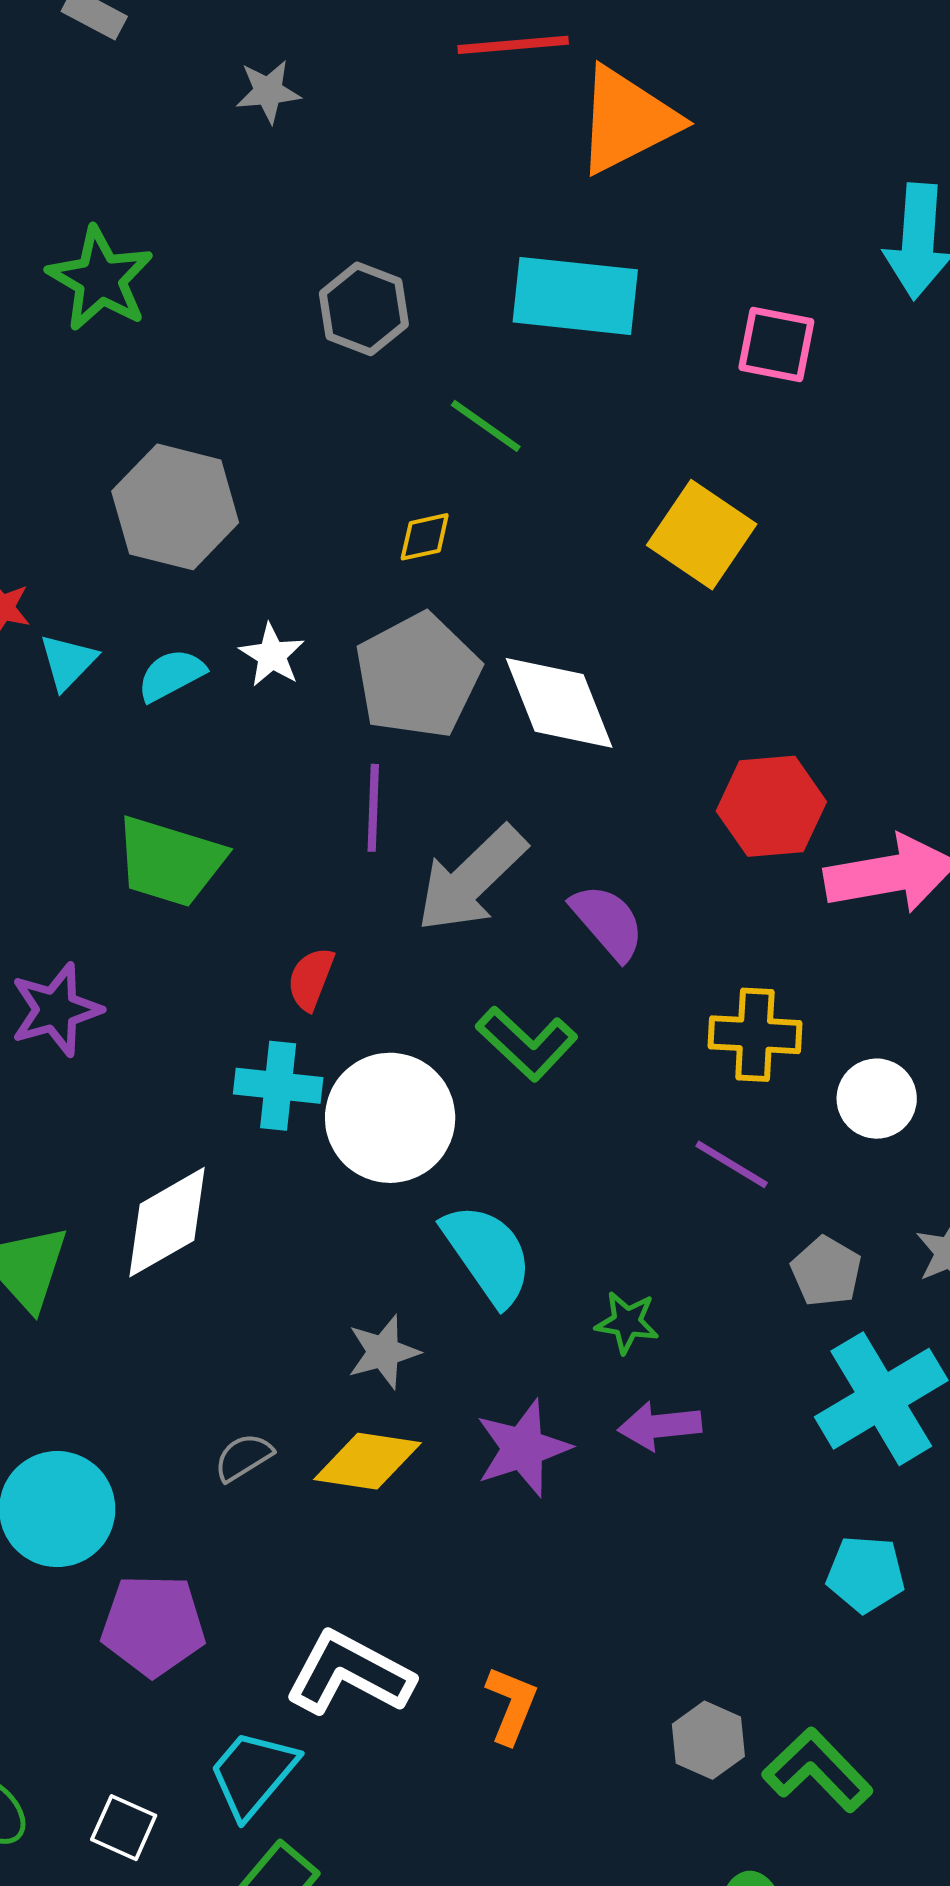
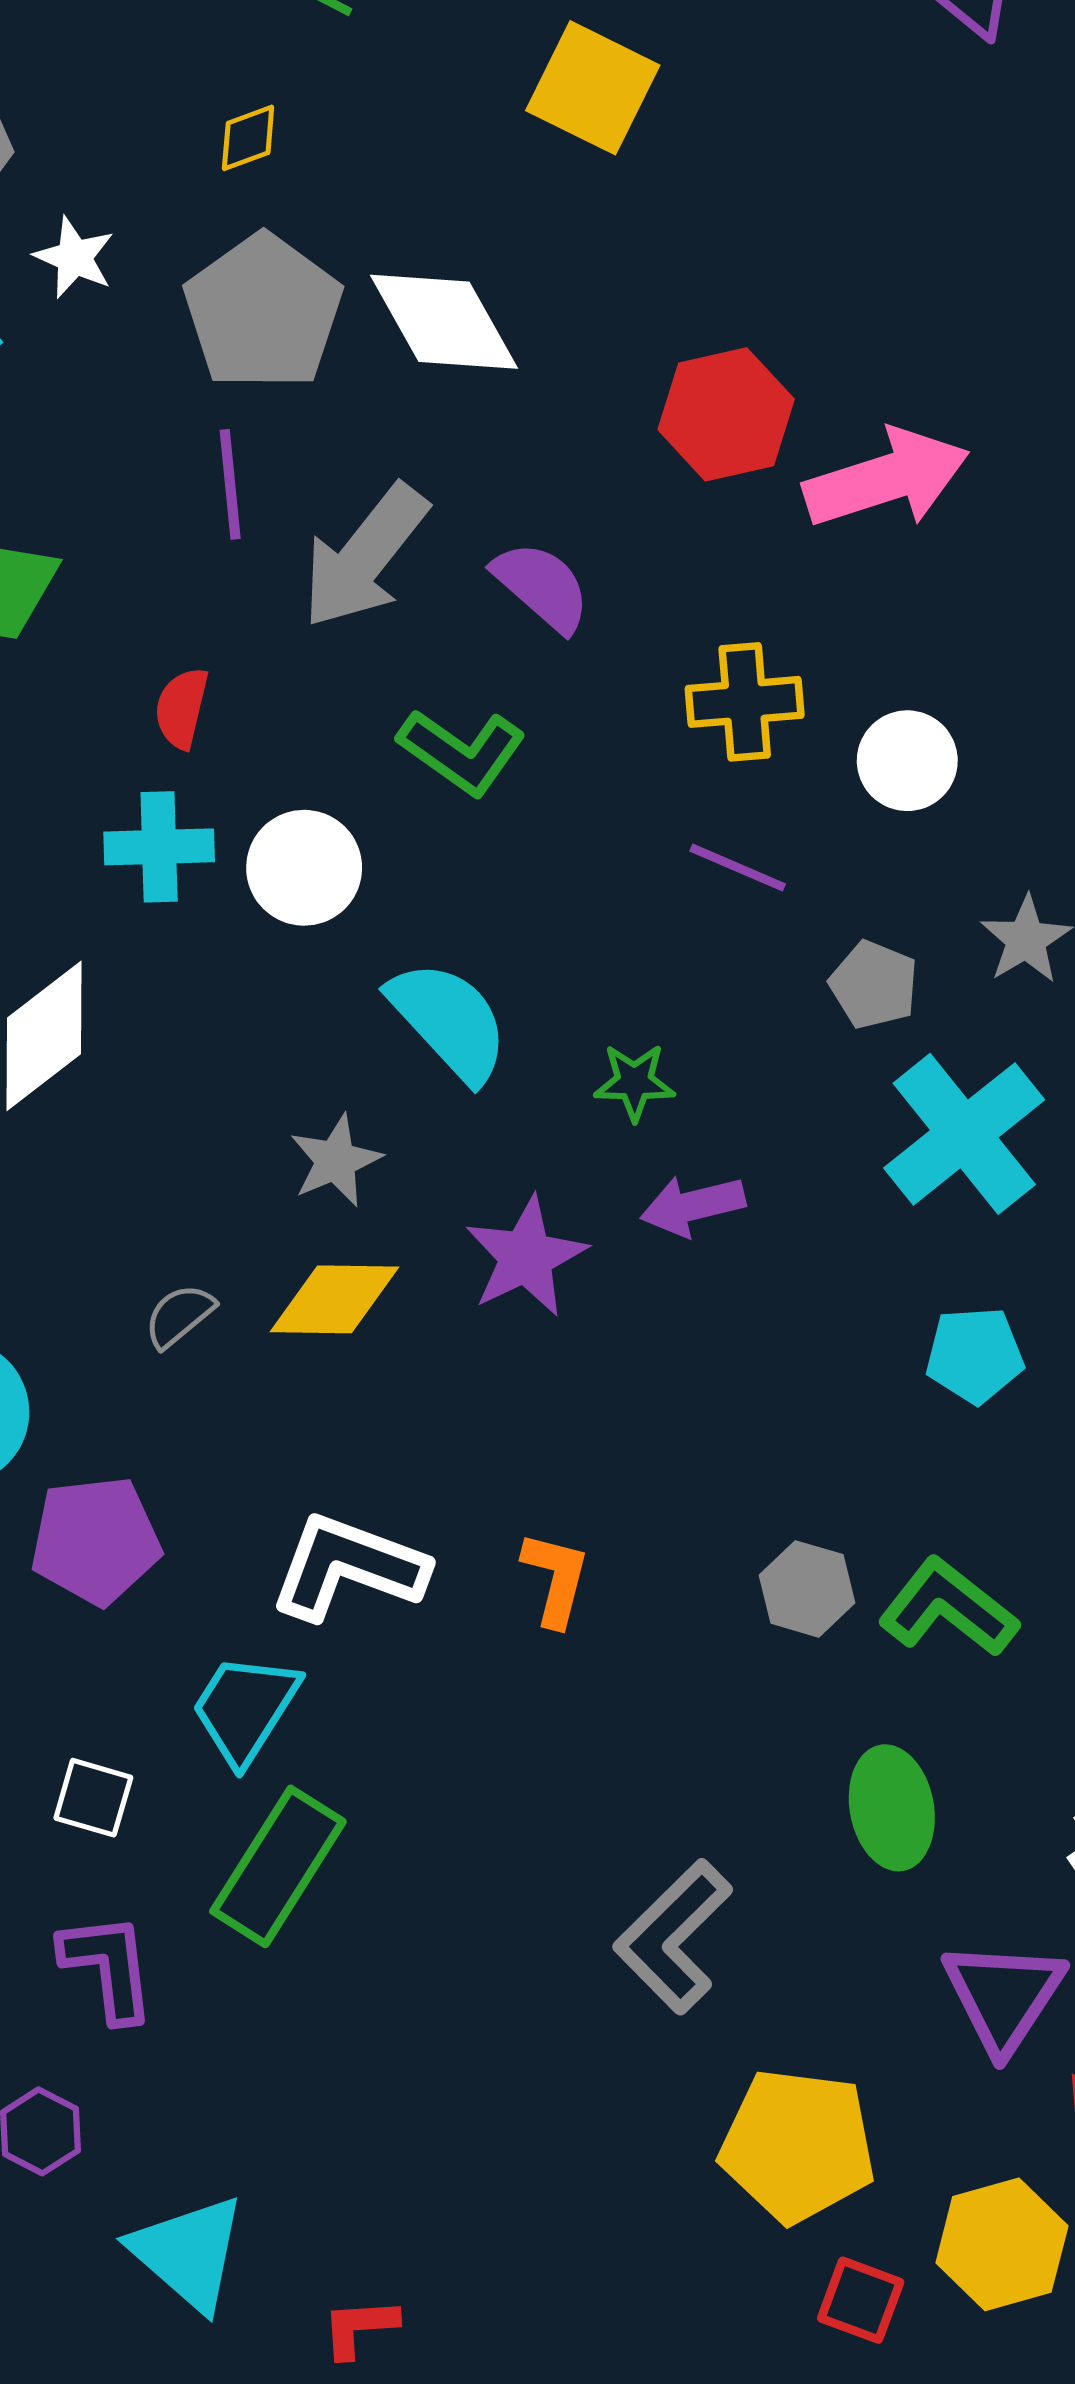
white star: (272, 655) -> (74, 257), moved
white circle: (390, 1118) -> (304, 868), size x0.7

